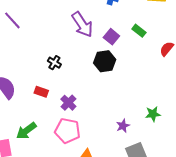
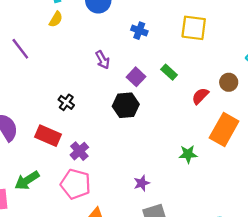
purple arrow: (82, 25) -> (103, 60), size x0.6
red rectangle: (41, 92) -> (48, 136), size x1.5
green star: (153, 114) -> (188, 154), moved

